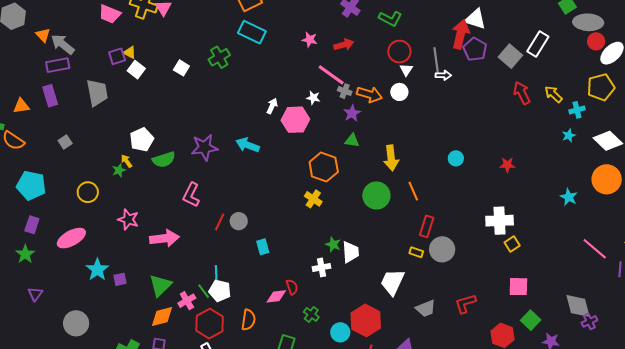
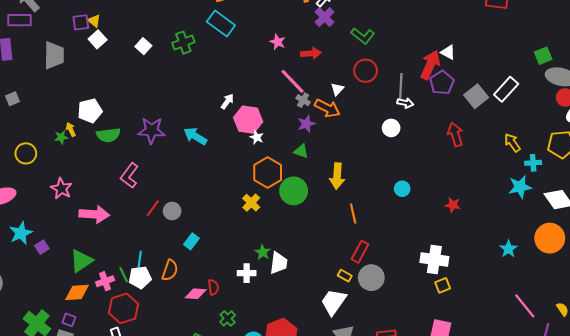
white triangle: (475, 19) -> (448, 52), size x0.7
white triangle: (406, 70) -> (337, 89), moved
white circle: (399, 92) -> (391, 128), moved
red arrow: (522, 93) -> (455, 134), moved
white star: (313, 98) -> (257, 137), moved
cyan star: (569, 135) -> (520, 187), size x1.6
green circle: (376, 196) -> (294, 191), moved
cyan rectangle: (263, 247) -> (191, 241), turned 42
purple square: (120, 279) -> (42, 247), turned -32
white trapezoid: (392, 282) -> (334, 302), moved
white pentagon: (220, 291) -> (140, 277), turned -30
orange semicircle: (248, 320) -> (170, 270), moved

